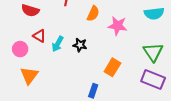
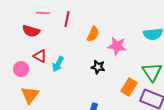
black star: (80, 45) -> (98, 67), moved
orange rectangle: (112, 67) -> (129, 87), moved

